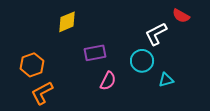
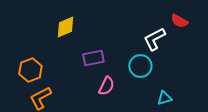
cyan triangle: (166, 80) -> (164, 98), moved

